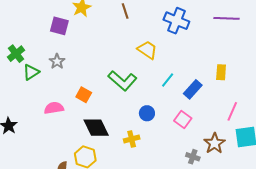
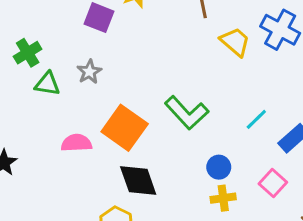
yellow trapezoid: (147, 50) -> (235, 42), moved
green triangle: (31, 72) -> (47, 84), turned 36
orange square: (84, 95) -> (125, 128), size x1.8
yellow cross: (132, 139) -> (223, 198), moved

